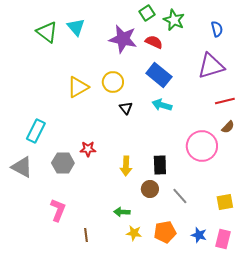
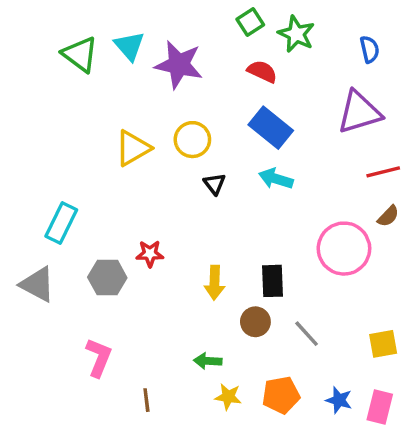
purple star: (123, 39) -> (179, 65), moved

